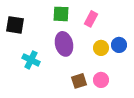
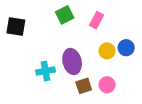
green square: (61, 14) -> (65, 15), turned -30
purple ellipse: (64, 44) -> (72, 61), moved
cyan cross: (31, 60) -> (46, 71), moved, turned -36

